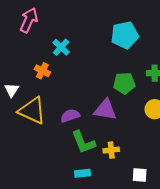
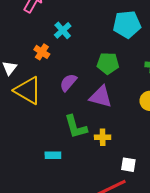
green pentagon: (124, 83) -> (108, 63), moved
purple semicircle: (70, 116) -> (68, 83), moved, turned -36
cyan rectangle: (82, 173) -> (53, 155), moved

